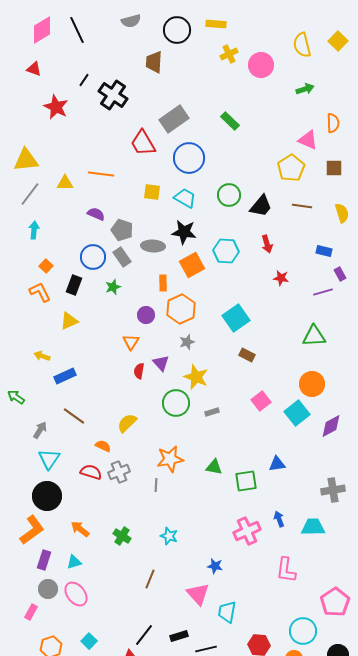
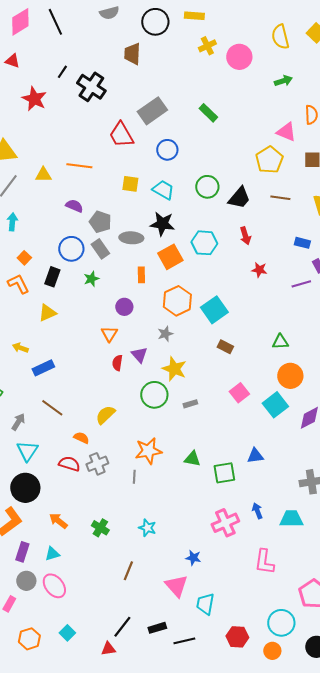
blue circle: (189, 158) -> (167, 150), size x0.7
orange hexagon: (181, 309) -> (177, 301), moved
green triangle: (314, 336) -> (280, 342), moved, size x0.7

